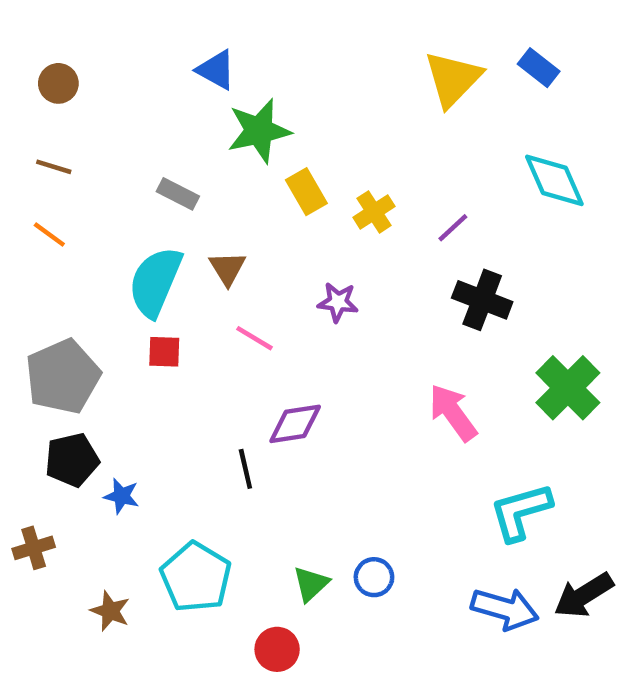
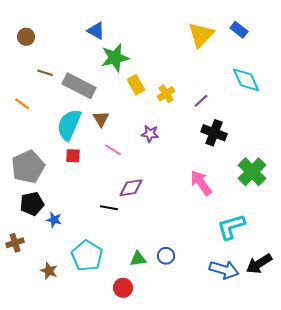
brown line: (54, 167) -> (45, 73), moved
gray rectangle: (178, 194) -> (79, 86), size x1.8
black line: (245, 469) -> (109, 208), turned -66
green triangle: (311, 584) -> (138, 259), turned 36

